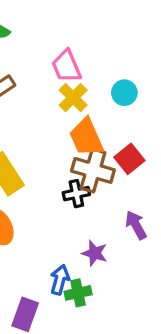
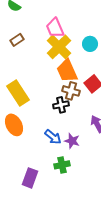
yellow cross: (73, 98) -> (59, 47), size x1.4
brown cross: (93, 170) -> (71, 91), size x0.7
blue arrow: (60, 280) -> (53, 137), moved, turned 114

